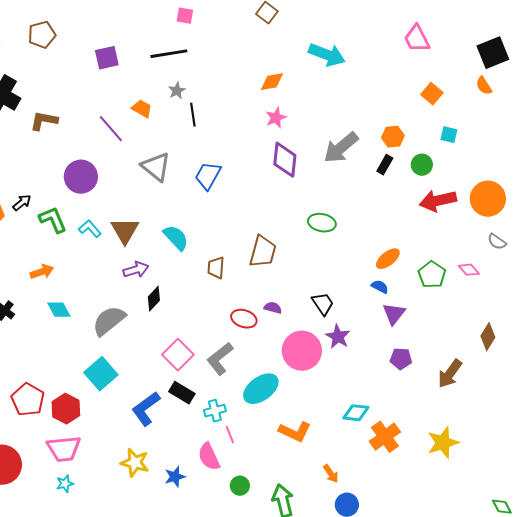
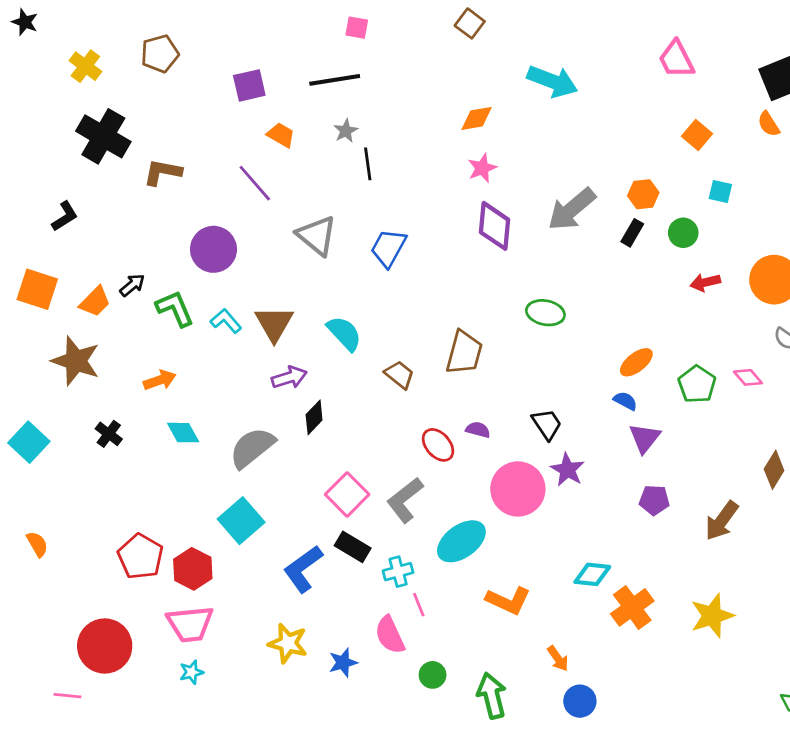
orange trapezoid: (142, 109) -> (281, 135), moved
red arrow: (438, 201) -> (705, 282), size x0.6
brown trapezoid: (216, 268) -> (399, 375), turned 125
red ellipse: (244, 319) -> (438, 445), turned 30

